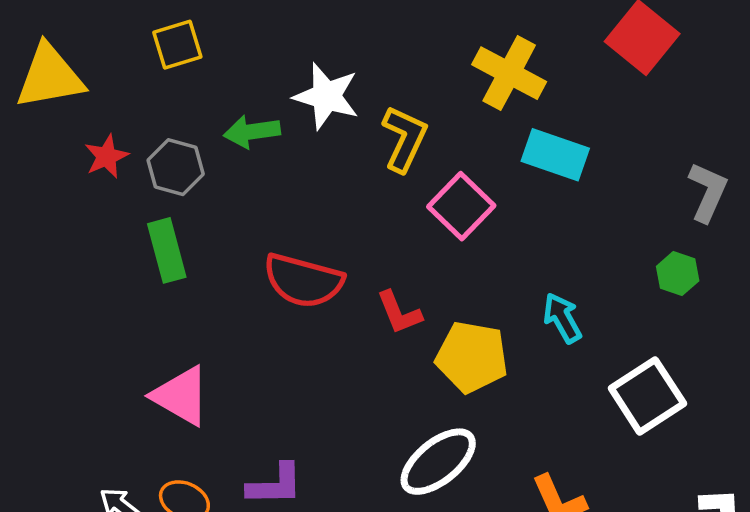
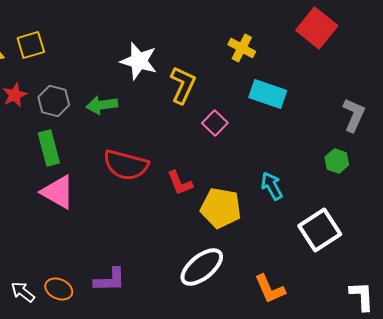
yellow square: (177, 45) -> (31, 45), moved
yellow cross: (509, 73) -> (242, 48), size x0.7
green arrow: (252, 132) -> (102, 105), moved
pink square: (461, 206) -> (215, 123), size x0.7
pink triangle: (181, 396) -> (58, 192), moved

